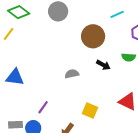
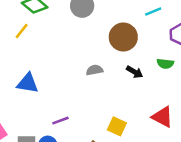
gray semicircle: (72, 74) -> (95, 70), moved
purple line: (43, 107) -> (60, 121), turned 32

